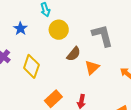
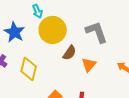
blue star: (20, 29) -> (14, 32), size x1.5
yellow circle: (59, 30) -> (53, 30), size x1.4

